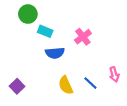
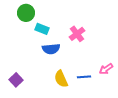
pink arrow: (114, 74) -> (106, 69), turned 72
blue line: (90, 83) -> (84, 77), turned -48

